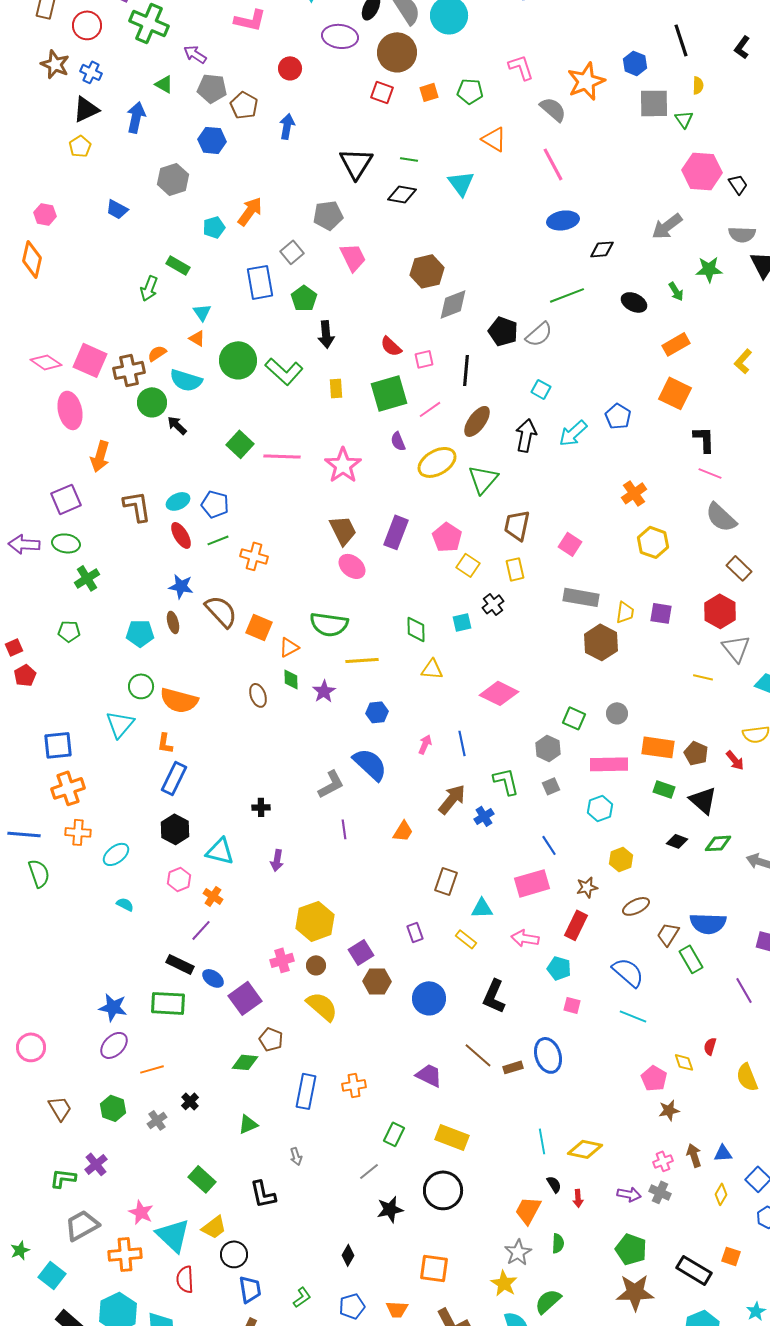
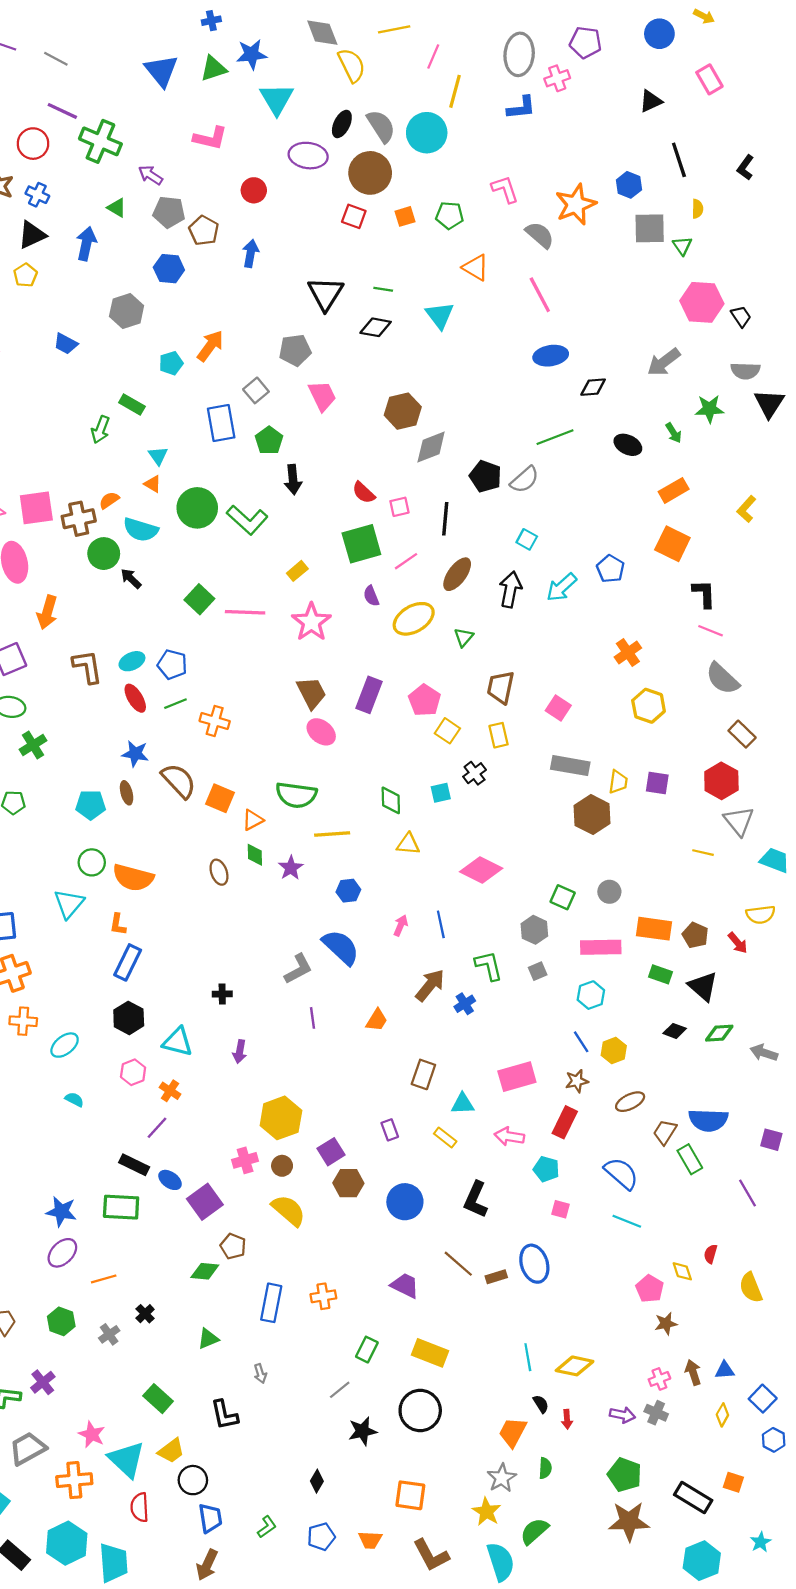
pink square: (90, 360) -> (36, 508), turned -32
yellow rectangle: (336, 388) -> (297, 571), moved, turned 54
green triangle: (483, 479) -> (464, 637), size x0.6
blue line: (549, 845) -> (581, 1042), moved

